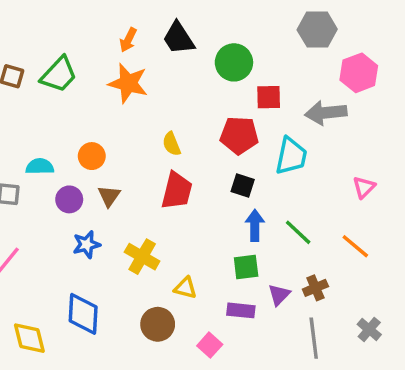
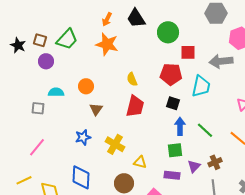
purple circle: (69, 199) -> (46, 61), moved

